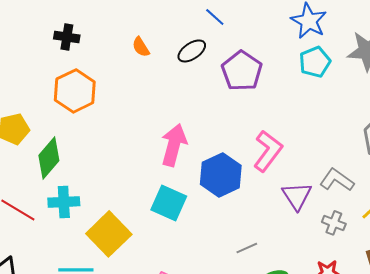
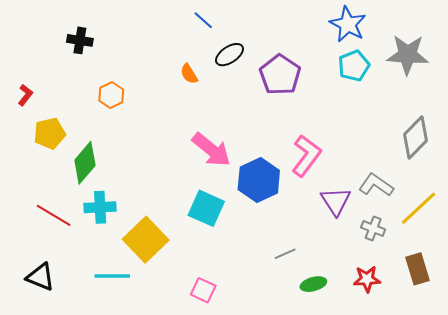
blue line: (215, 17) -> (203, 20), moved
black cross: (67, 37) -> (80, 40), moved
orange semicircle: (141, 47) -> (189, 74), moved
orange hexagon: (75, 91) -> (111, 95), size x0.6
pink arrow: (174, 145) -> (211, 150), turned 114

